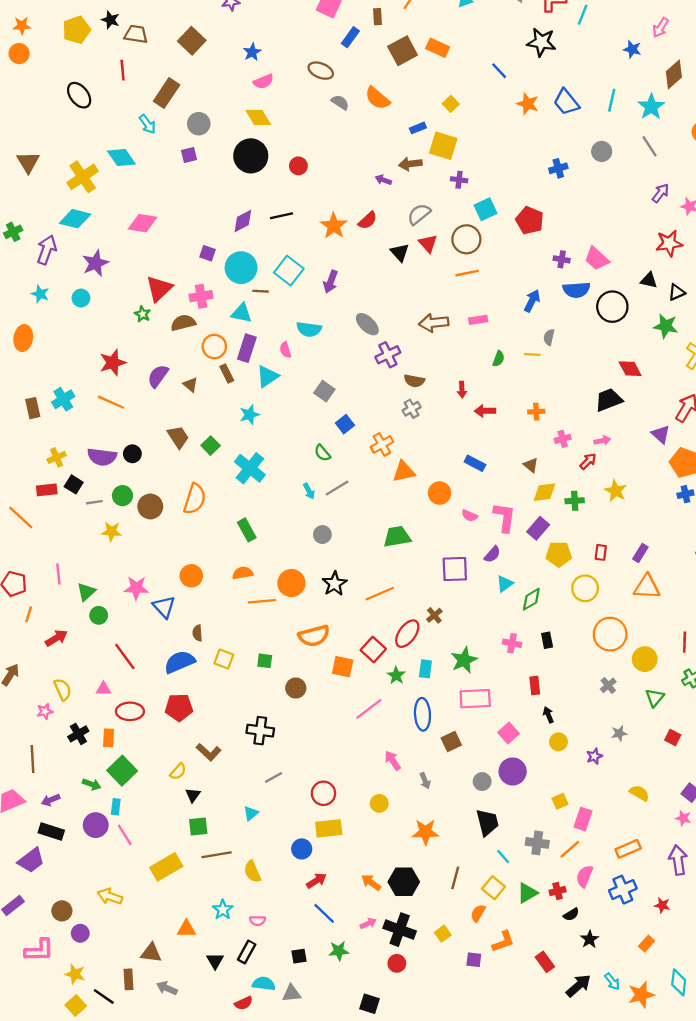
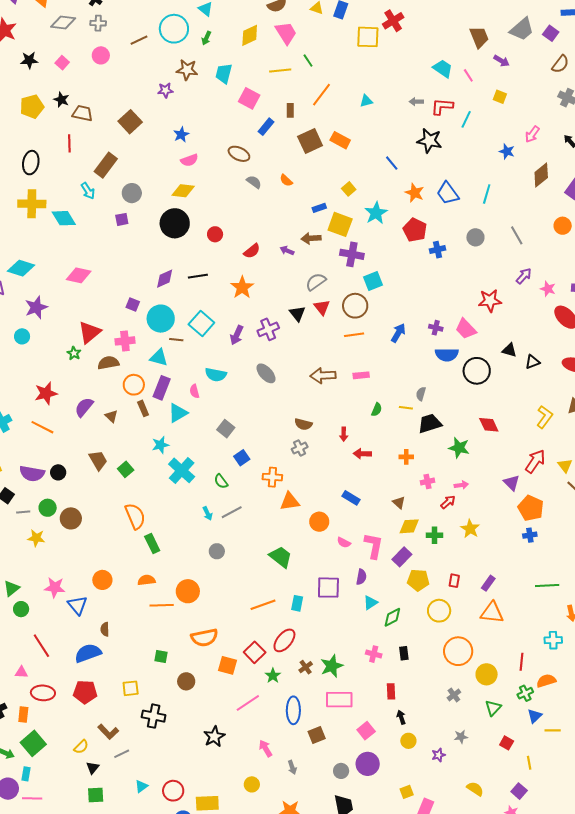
black ellipse: (79, 95) -> (31, 163), turned 45
orange semicircle: (377, 98) -> (286, 180), size x0.6
cyan star: (651, 107) -> (376, 213), moved
yellow diamond: (258, 118) -> (183, 191), turned -55
yellow cross: (83, 177) -> (32, 204), moved, turned 32
purple cross: (459, 180) -> (352, 254), size x1.6
red semicircle: (368, 220) -> (252, 251), moved
red pentagon: (530, 220) -> (415, 230), moved
red star: (669, 243) -> (490, 301), moved
blue arrow: (532, 301) -> (398, 333), moved
green star: (666, 326) -> (459, 448), moved
purple cross: (388, 355) -> (268, 329), moved
black trapezoid: (609, 400) -> (430, 424), moved
orange cross: (382, 444) -> (272, 477), turned 30
cyan cross: (250, 468) -> (182, 470), moved
orange semicircle: (195, 499) -> (135, 516), moved, turned -44
green trapezoid: (397, 537) -> (281, 557), turned 45
purple semicircle: (492, 554) -> (361, 577), turned -35
black star: (335, 584) -> (214, 737), moved
brown cross: (434, 615) -> (306, 667), moved
yellow square: (224, 659) -> (131, 688), moved, turned -30
cyan rectangle: (425, 669) -> (297, 603), moved
gray line: (274, 777) -> (122, 754), moved
red circle: (323, 793) -> (173, 791), moved
pink line: (125, 835) -> (32, 798), turned -60

